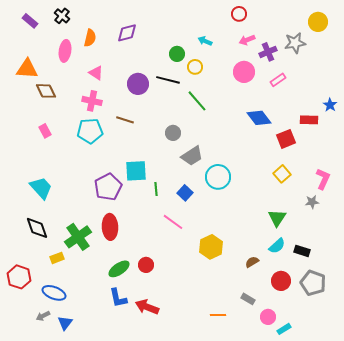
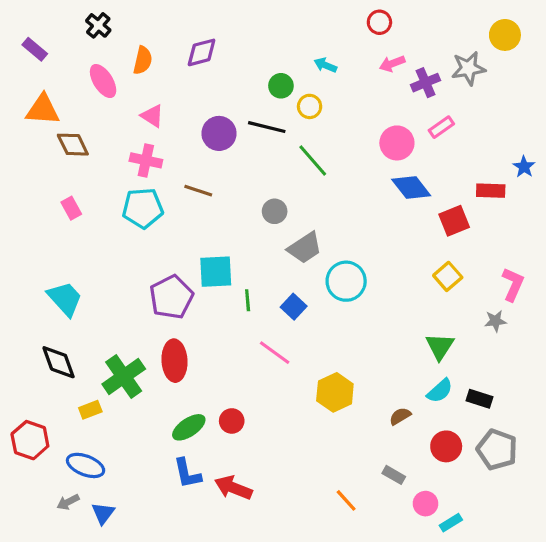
purple rectangle: (30, 21) -> (35, 49), moved
pink ellipse: (65, 51) -> (103, 81), turned -40
pink circle: (244, 72) -> (397, 143), moved
orange line: (218, 315) -> (346, 500), turned 49

